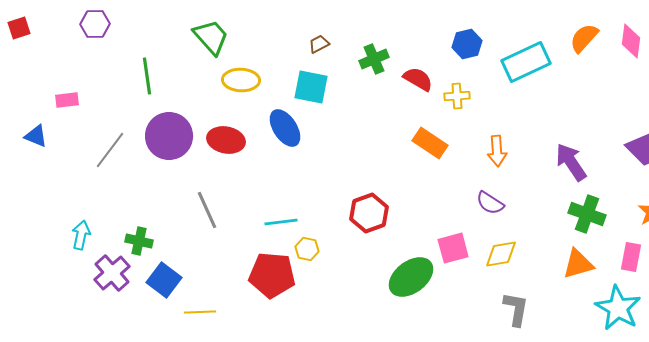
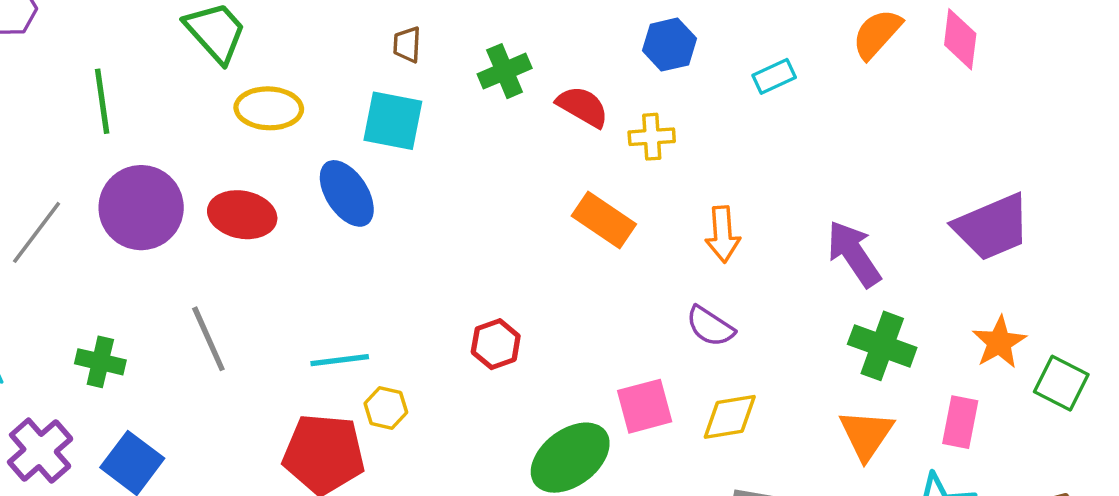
brown trapezoid: (319, 44) -> (407, 45), turned -60
cyan rectangle: (526, 62) -> (774, 76), size x0.5
red hexagon: (369, 213) -> (496, 344), size x0.7
green cross: (139, 241) -> (100, 362), moved
orange triangle: (578, 264) -> (866, 435), turned -40

